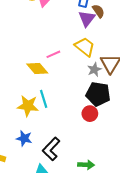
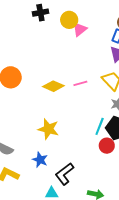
yellow diamond: (37, 69) -> (53, 86), moved, turned -35
cyan line: (44, 99) -> (100, 126), moved, turned 30

